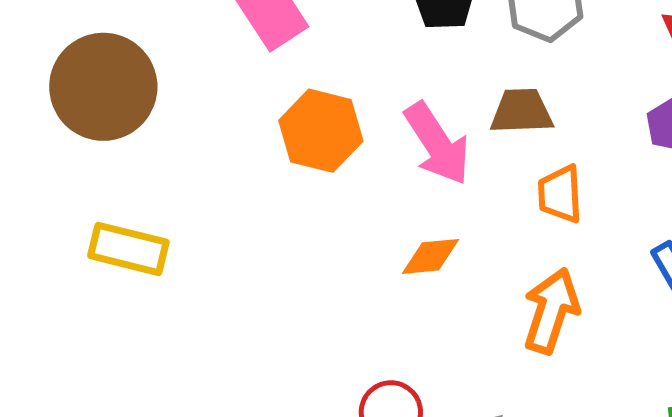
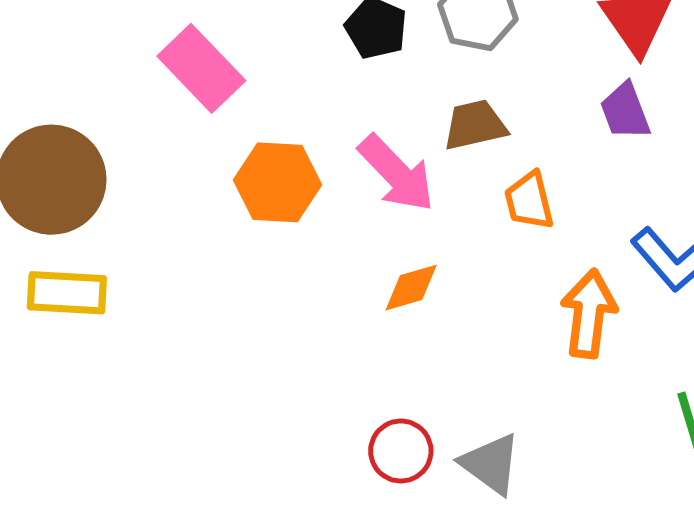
yellow rectangle: (128, 249) -> (67, 293), moved
orange arrow: (551, 311) -> (589, 314), moved

